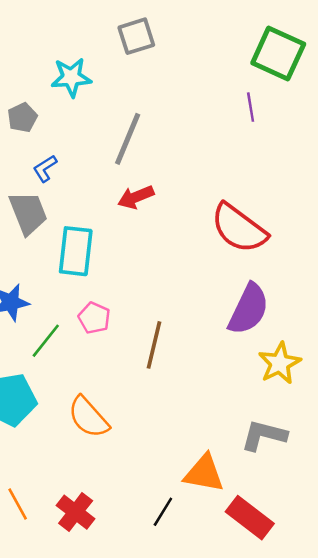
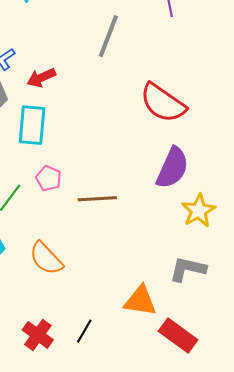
gray line: (128, 139) -> (108, 36), moved
red arrow: (136, 197) -> (41, 78), moved
brown line: (154, 345) -> (97, 199), turned 75
black line: (163, 512) -> (84, 331), moved

